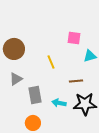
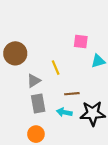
gray triangle: (16, 79) -> (34, 81), moved
brown line: (76, 81) -> (72, 94), moved

